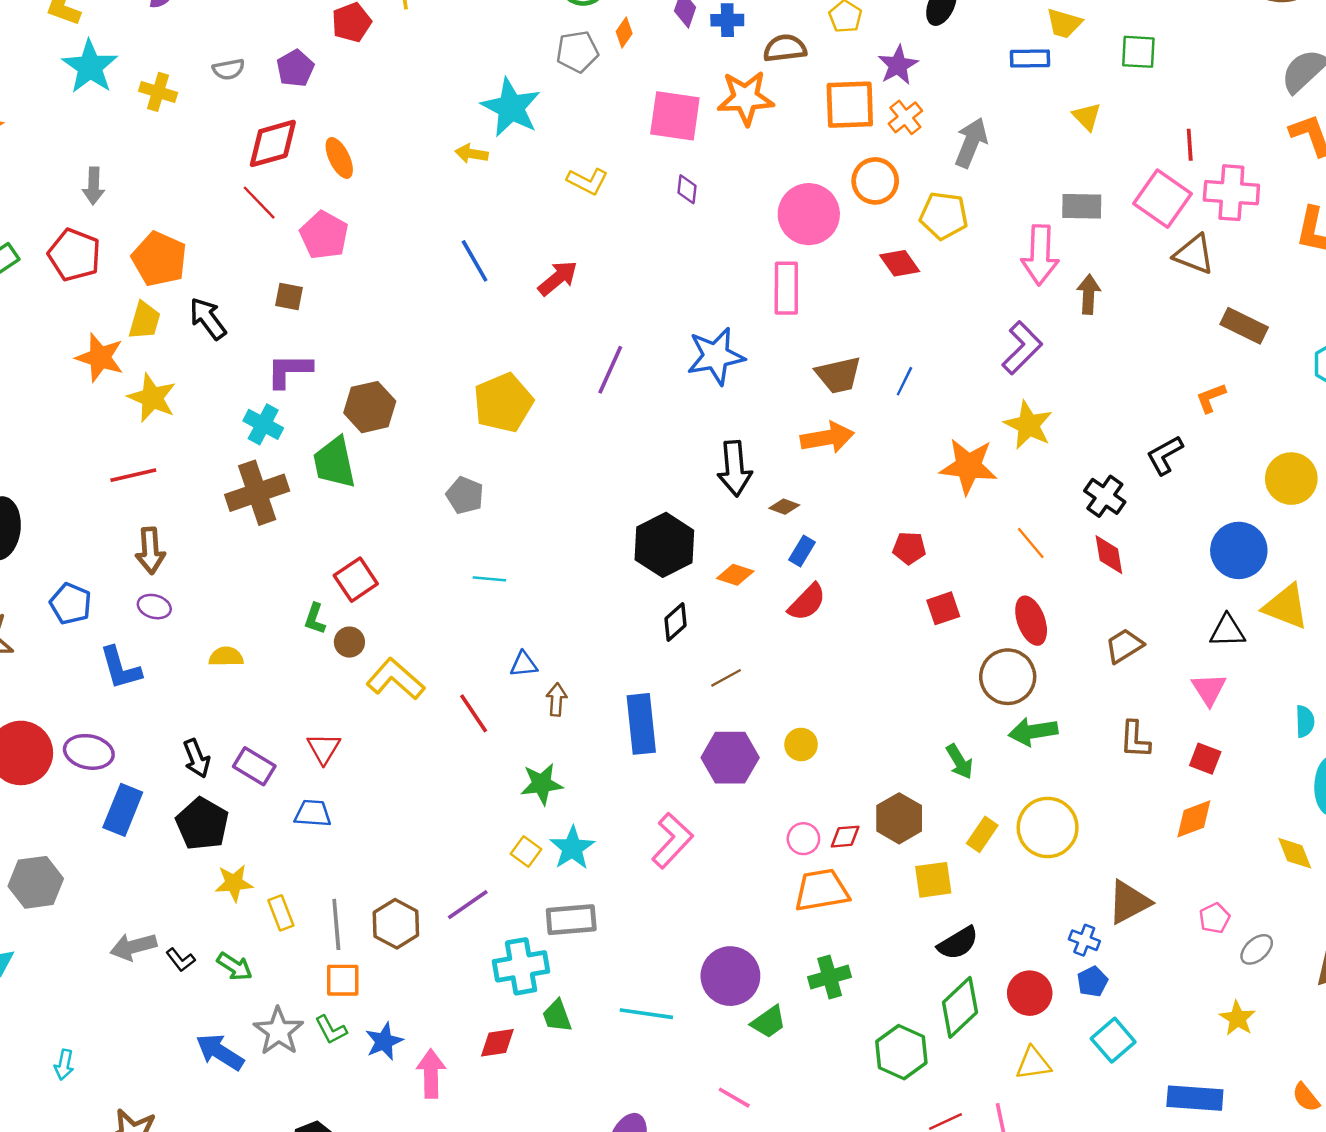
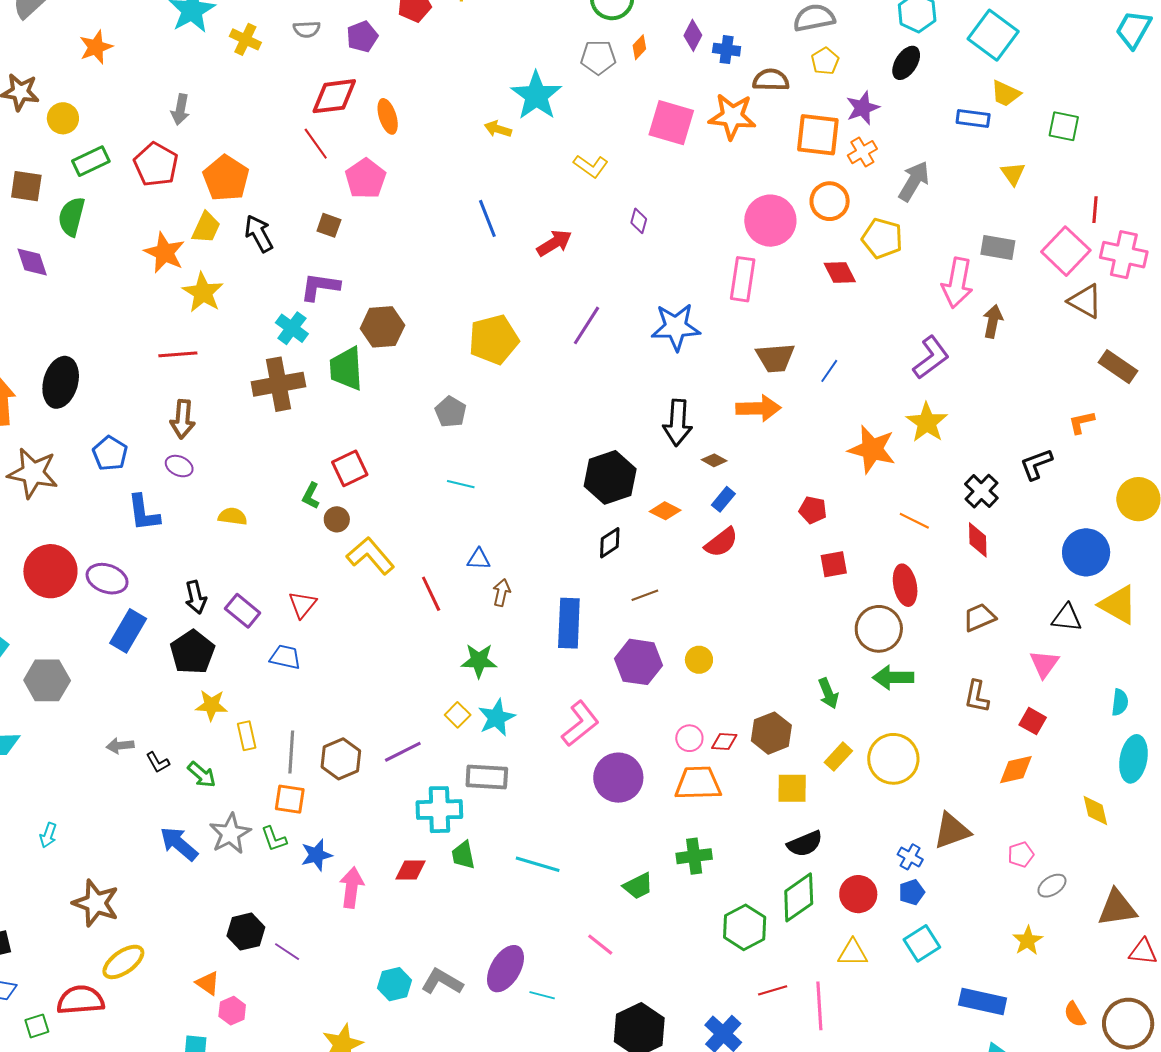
purple diamond: (687, 189) -> (639, 221), moved
orange line: (1031, 543) -> (914, 521), turned -32
gray arrow: (133, 947) -> (120, 746), size x0.7
purple circle: (730, 976) -> (618, 778), moved

